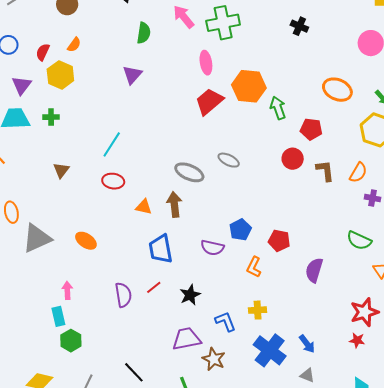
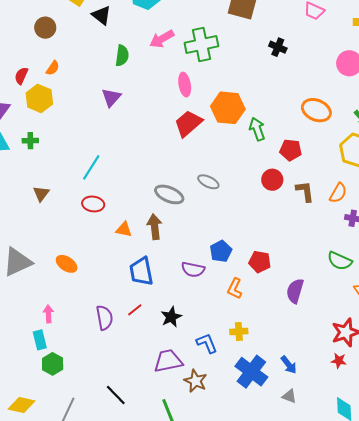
pink arrow: (184, 17) -> (162, 39), turned -80

